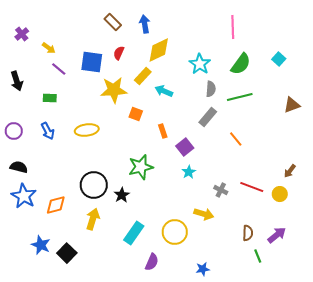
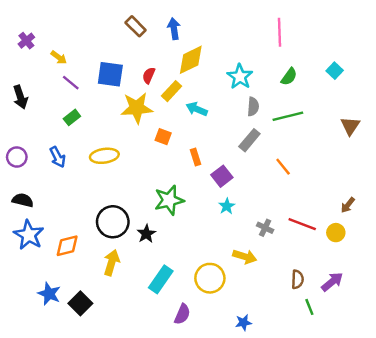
red semicircle: (119, 53) -> (149, 75), moved
green semicircle: (241, 64) -> (289, 77), size x0.7
green rectangle: (50, 98) -> (72, 117), moved, turned -40
brown triangle: (292, 105) -> (350, 126), turned -36

